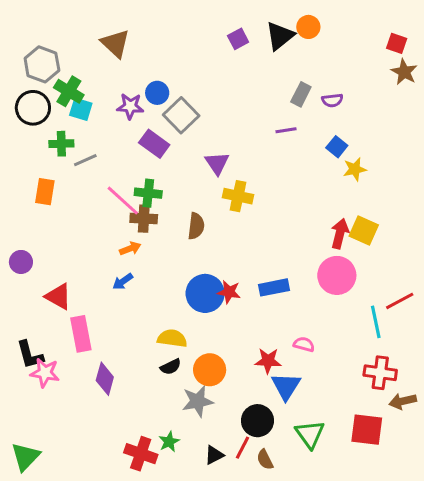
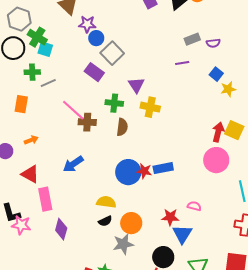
gray rectangle: (301, 94) -> (192, 39), turned 42
purple star: (130, 106) -> (87, 24), moved
green cross: (148, 193) -> (114, 103), moved
orange arrow: (130, 249) -> (31, 140), moved
blue arrow: (123, 281) -> (73, 164), size x1.5
blue rectangle: (274, 287) -> (163, 168), moved

